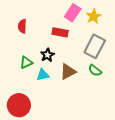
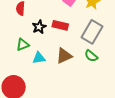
red rectangle: (60, 32) -> (60, 25), moved
black star: (47, 55) -> (39, 27), moved

